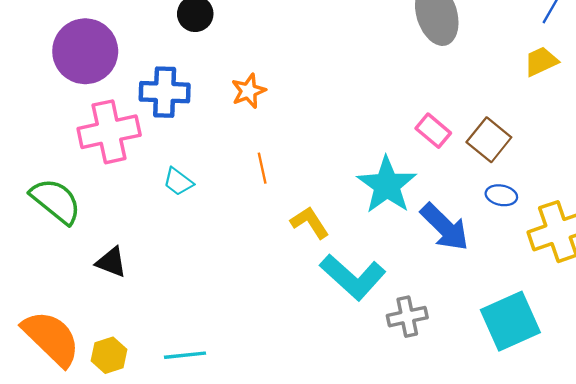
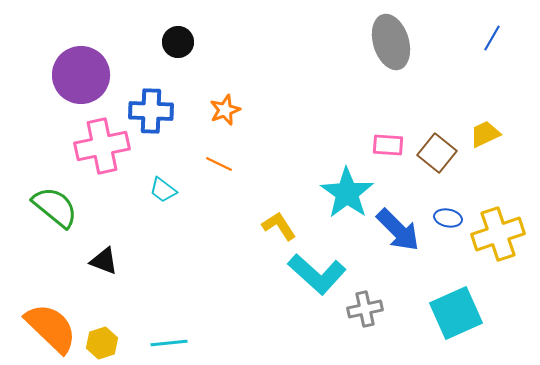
yellow trapezoid: (541, 61) -> (485, 134), moved
pink rectangle: (433, 131) -> (388, 145), turned -36
orange line: (262, 168) -> (219, 164), moved, turned -52
blue ellipse: (501, 195) -> (448, 218), moved

